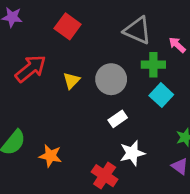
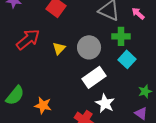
pink arrow: (177, 45) -> (138, 13), moved
white rectangle: (118, 119) -> (94, 77), size x1.6
white star: (132, 153) -> (105, 103), turned -30

